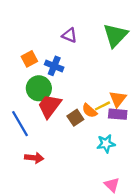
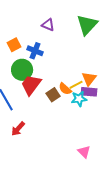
cyan star: (106, 144) -> (79, 99), moved
red arrow: (34, 158) -> (18, 129), turned 126

